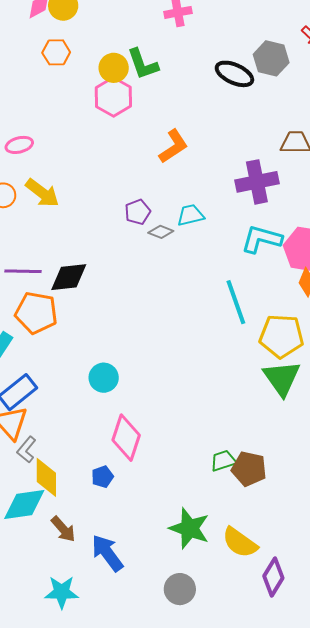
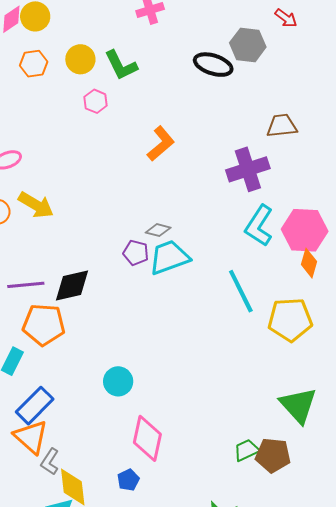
yellow circle: (114, 68) -> (80, 59), moved
pink hexagon: (113, 97) -> (96, 101), size x0.6
purple pentagon: (138, 212) -> (136, 253), moved, turned -30
cyan trapezoid: (190, 215) -> (169, 257), moved, size x1.5
cyan L-shape: (262, 239) -> (259, 226), turned -66
green triangle: (282, 378) -> (298, 405), moved

